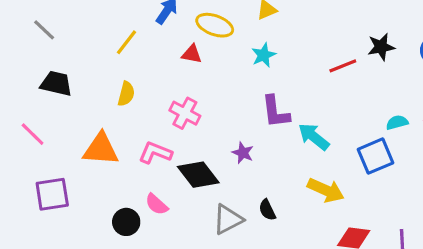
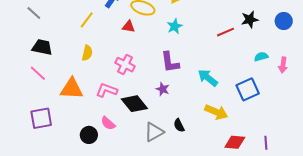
purple L-shape: (276, 112) -> (170, 62), moved
cyan semicircle: (397, 122) -> (261, 57), moved
pink line: (33, 134) -> (38, 73), moved

